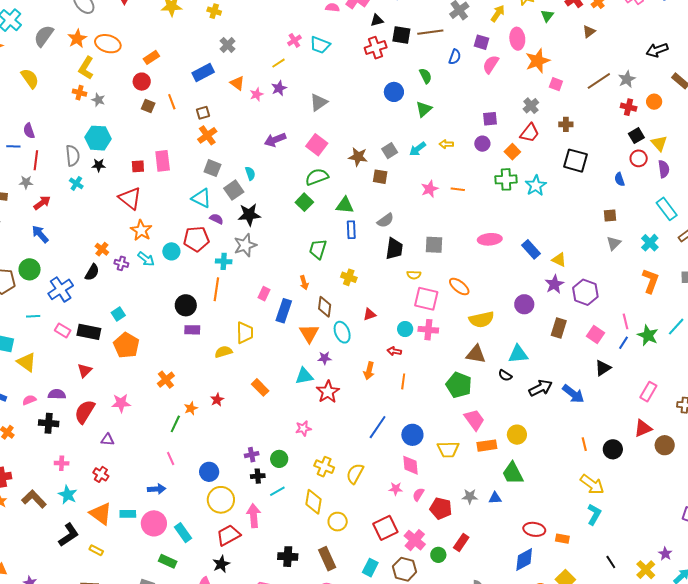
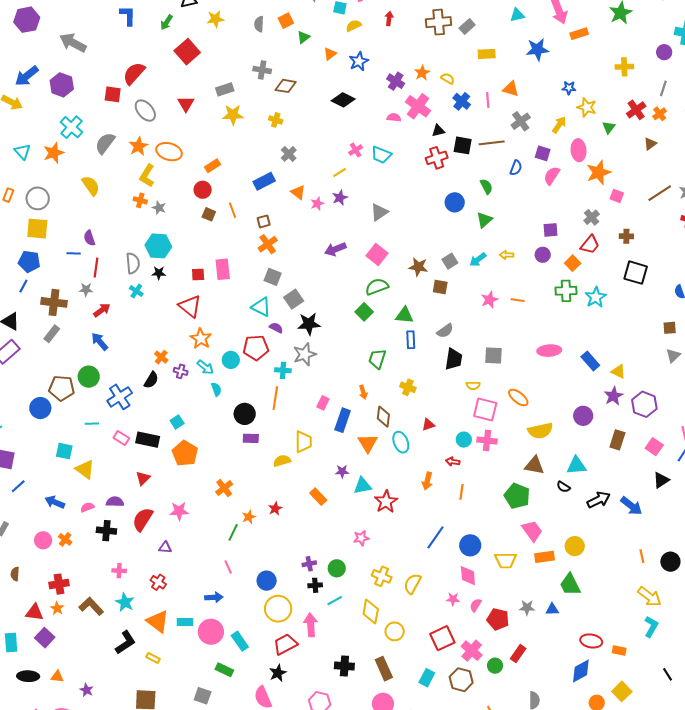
cyan semicircle: (250, 173) -> (216, 389), moved
purple star: (325, 358) -> (342, 471), moved

